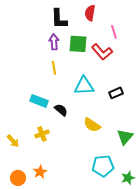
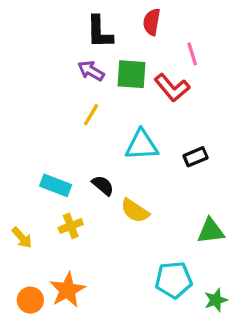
purple arrow: (54, 42) -> (91, 71), turned -56
yellow line: (54, 68) -> (91, 115), turned 40
cyan rectangle: (39, 101) -> (56, 185), moved
yellow semicircle: (92, 125) -> (135, 211), moved
green triangle: (125, 137) -> (211, 231), turned 42
orange star: (40, 172) -> (67, 290), size x1.5

